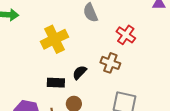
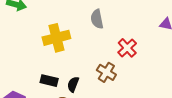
black semicircle: (80, 72) -> (73, 84), moved, turned -35

